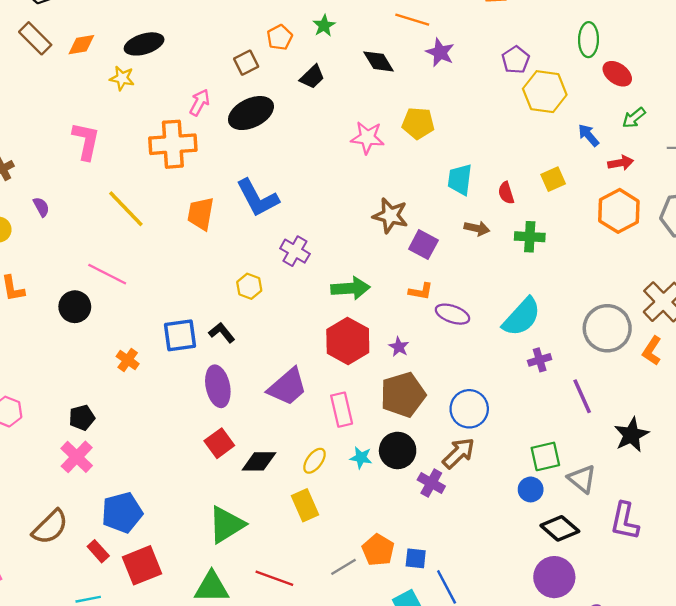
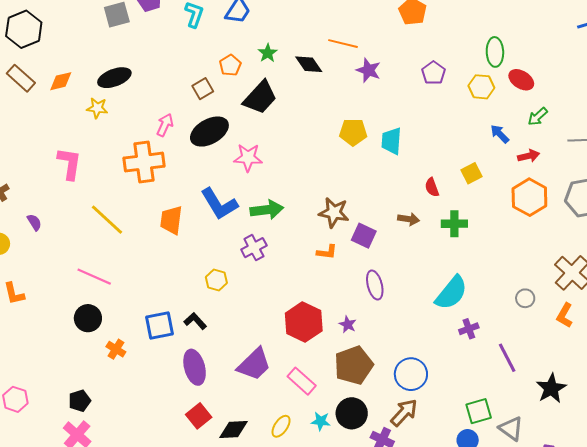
black diamond: (378, 61) -> (309, 64), moved
black trapezoid: (312, 77) -> (260, 97), size x1.6
yellow hexagon: (545, 92) -> (481, 87), moved, size x0.7
pink star: (367, 138) -> (248, 158), moved
cyan trapezoid: (460, 180) -> (391, 141), moved
purple cross: (295, 251) -> (254, 248), turned 35
green arrow: (350, 288) -> (267, 210), moved
orange L-shape: (421, 291) -> (327, 252), moved
black circle: (75, 307) -> (88, 318), moved
purple ellipse: (452, 314) -> (375, 285), moved, turned 60
gray circle: (607, 328) -> (525, 298), size x0.5
pink rectangle: (342, 410) -> (302, 381), turned -32

